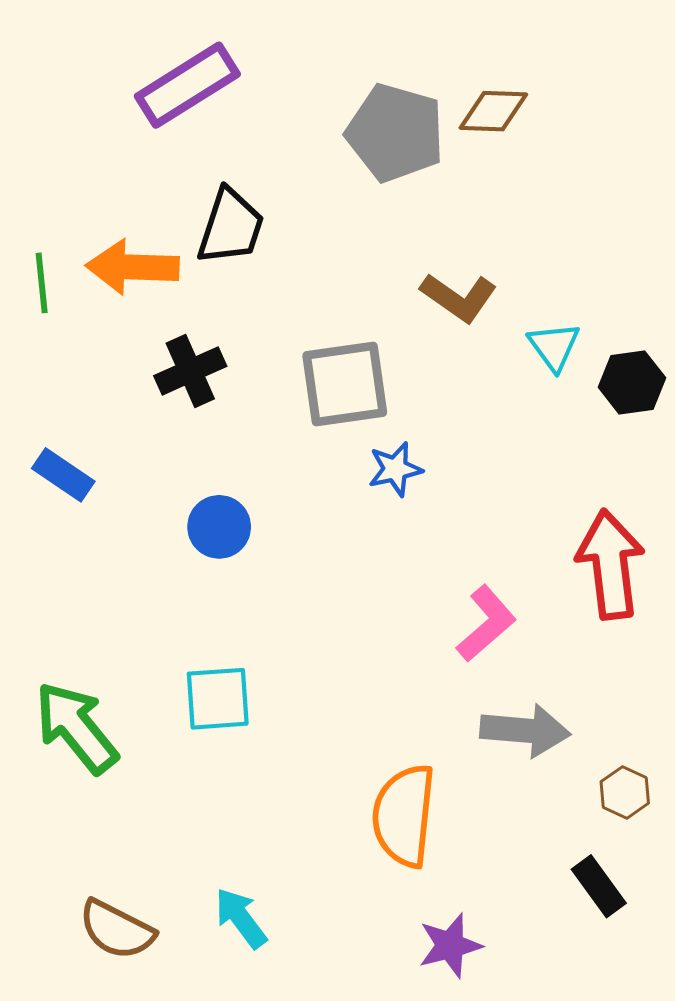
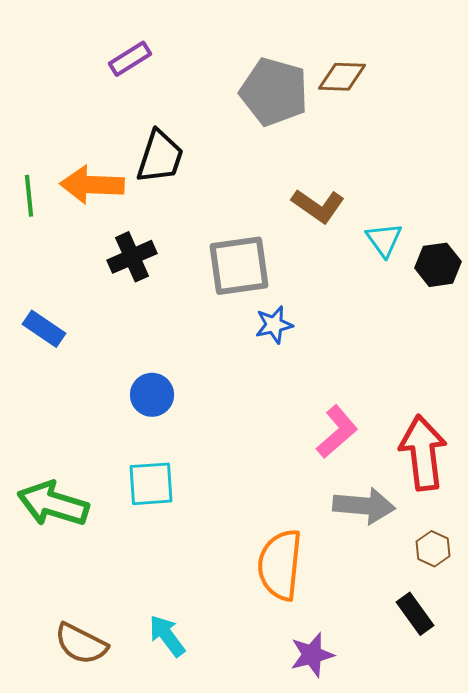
purple rectangle: (187, 85) -> (130, 59), size x0.6
blue circle: (219, 527) -> (152, 395), moved
red arrow: (610, 564) -> (423, 453), moved
green arrow: (76, 728) -> (53, 504), turned -34

